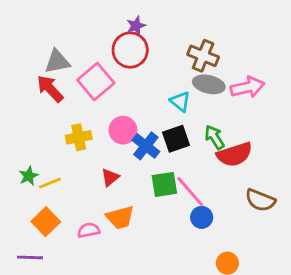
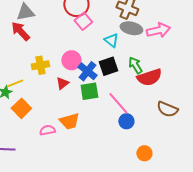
pink square: (96, 82) -> (83, 21), moved, size x0.7
red triangle: (110, 177) -> (62, 83), moved
yellow line: (50, 183) -> (15, 83), moved
green square: (164, 184) -> (89, 91), moved
orange square: (46, 222) -> (21, 108), moved

